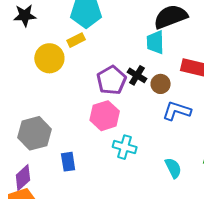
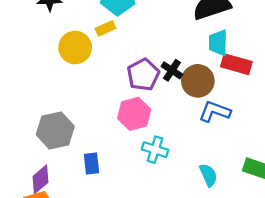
cyan trapezoid: (155, 42) -> (218, 43), moved
brown circle: (161, 84) -> (198, 81), size x1.5

